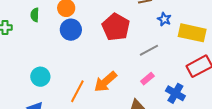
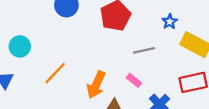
pink rectangle: (147, 79) -> (134, 80), turned 64
orange arrow: (105, 82) -> (96, 85), moved, turned -40

